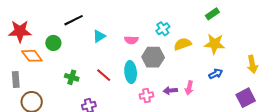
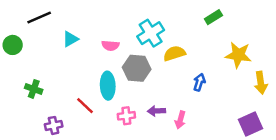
cyan cross: (163, 29) -> (151, 33), size x1.5
yellow star: (215, 44) -> (238, 55), moved
blue arrow: (216, 74) -> (199, 82), moved, turned -48
red line: (104, 75) -> (85, 106), moved
pink arrow: (189, 88) -> (180, 120), moved

